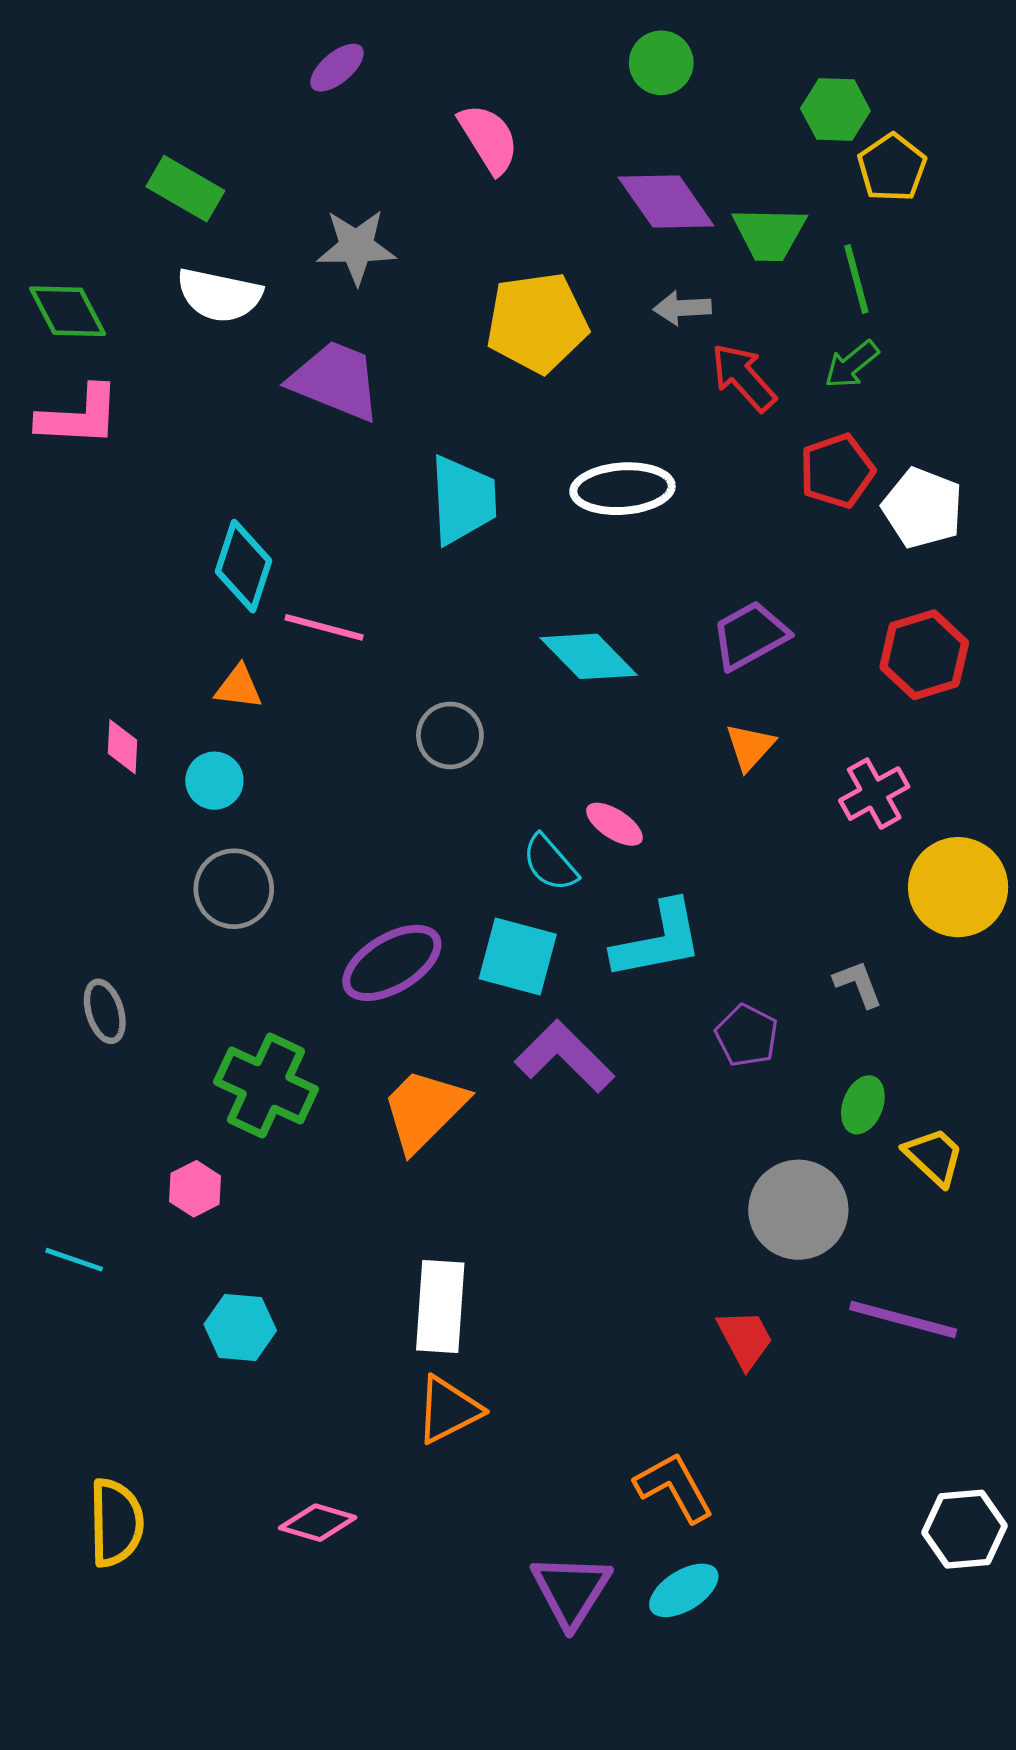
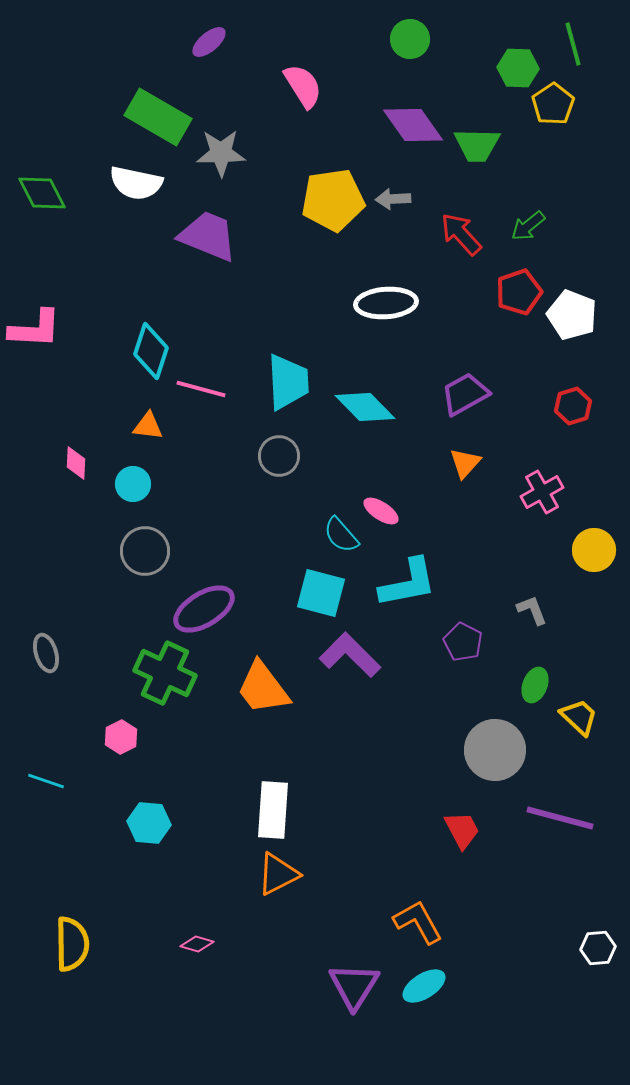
green rectangle: (185, 189) -> (158, 117), moved, size x1.4
green line: (856, 279) -> (573, 44), moved
gray arrow: (682, 308) -> (393, 199), moved
pink L-shape: (79, 416) -> (35, 329), moved
cyan trapezoid: (463, 500) -> (288, 382), moved
red hexagon: (924, 655) -> (573, 406), size x0.7
yellow circle: (958, 887) -> (594, 550), size x0.7
purple ellipse: (392, 963) -> (204, 609), moved
gray ellipse: (105, 1011) -> (46, 653), moved
orange trapezoid: (424, 1110) -> (263, 688), turned -82
pink diamond: (318, 1523) -> (197, 944), size x0.7
white hexagon: (965, 1529) -> (598, 948), size x0.7

